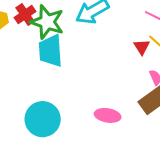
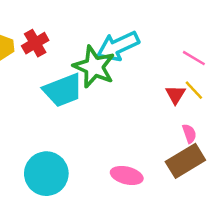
green star: (47, 22) -> (94, 67), moved
cyan trapezoid: (51, 51) -> (63, 90), turned -112

